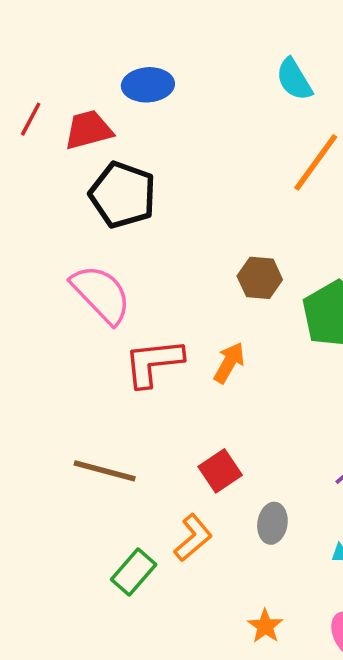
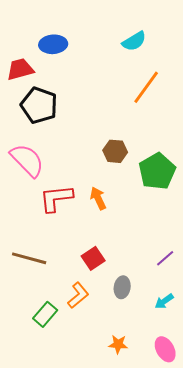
cyan semicircle: (294, 79) -> (134, 41), turned -90
orange arrow: (229, 363) -> (98, 198), turned -55
orange star: (265, 626) -> (118, 344), turned -30

